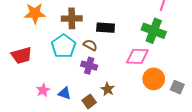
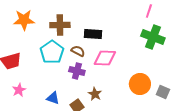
green cross: (154, 31) -> (153, 37), moved
pink diamond: (137, 56) -> (105, 58), moved
pink star: (43, 90) -> (19, 90), moved

